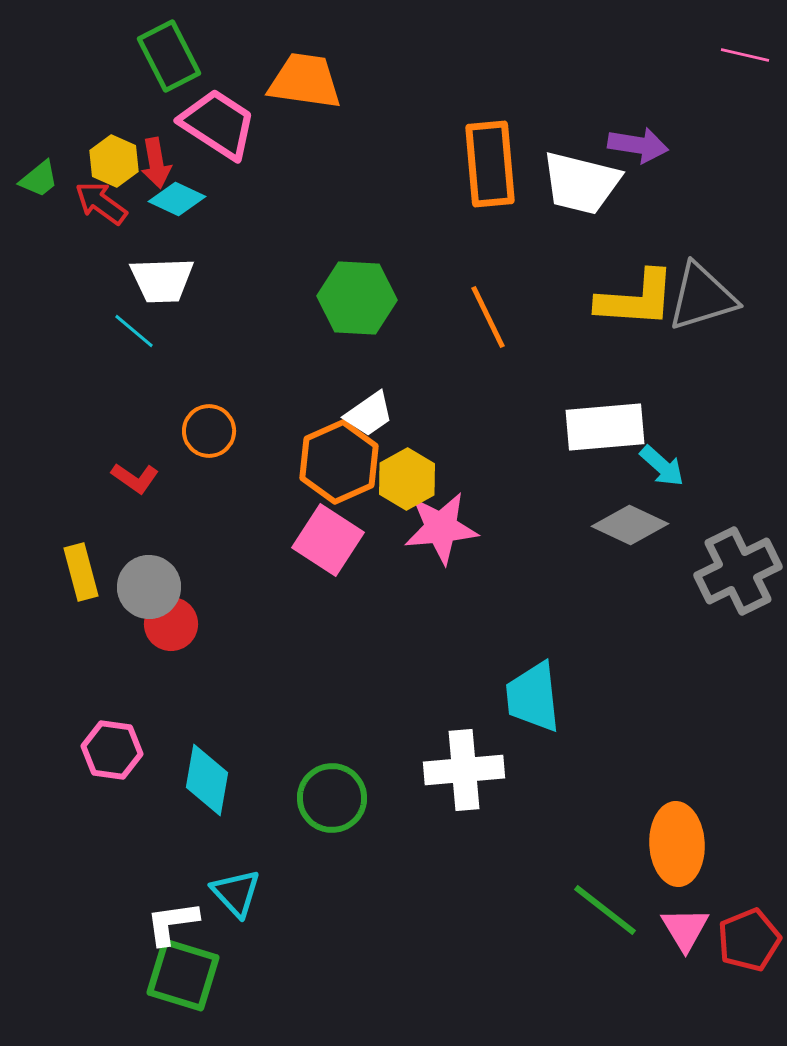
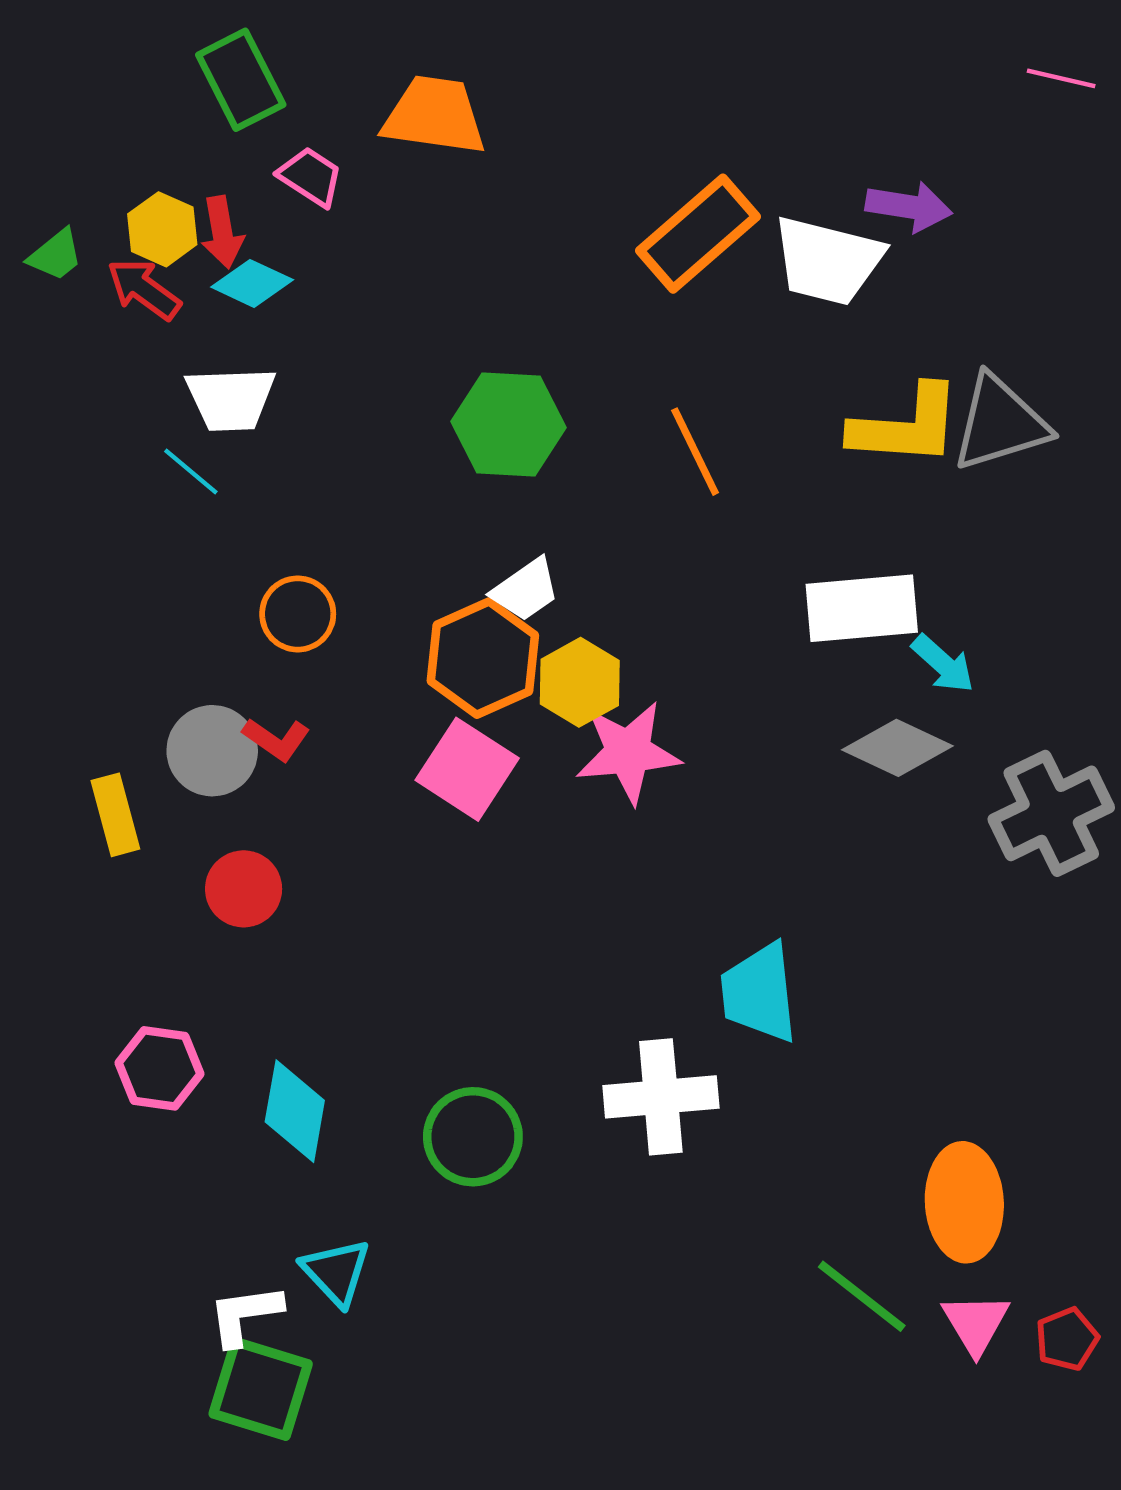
pink trapezoid: (218, 124) -> (311, 177), size x0.6
orange rectangle: (490, 164) -> (698, 234), turned 54
red L-shape: (135, 478) -> (276, 739), moved
gray circle: (149, 587) -> (212, 751), moved
red pentagon: (749, 940) -> (1067, 1339), size x0.7

